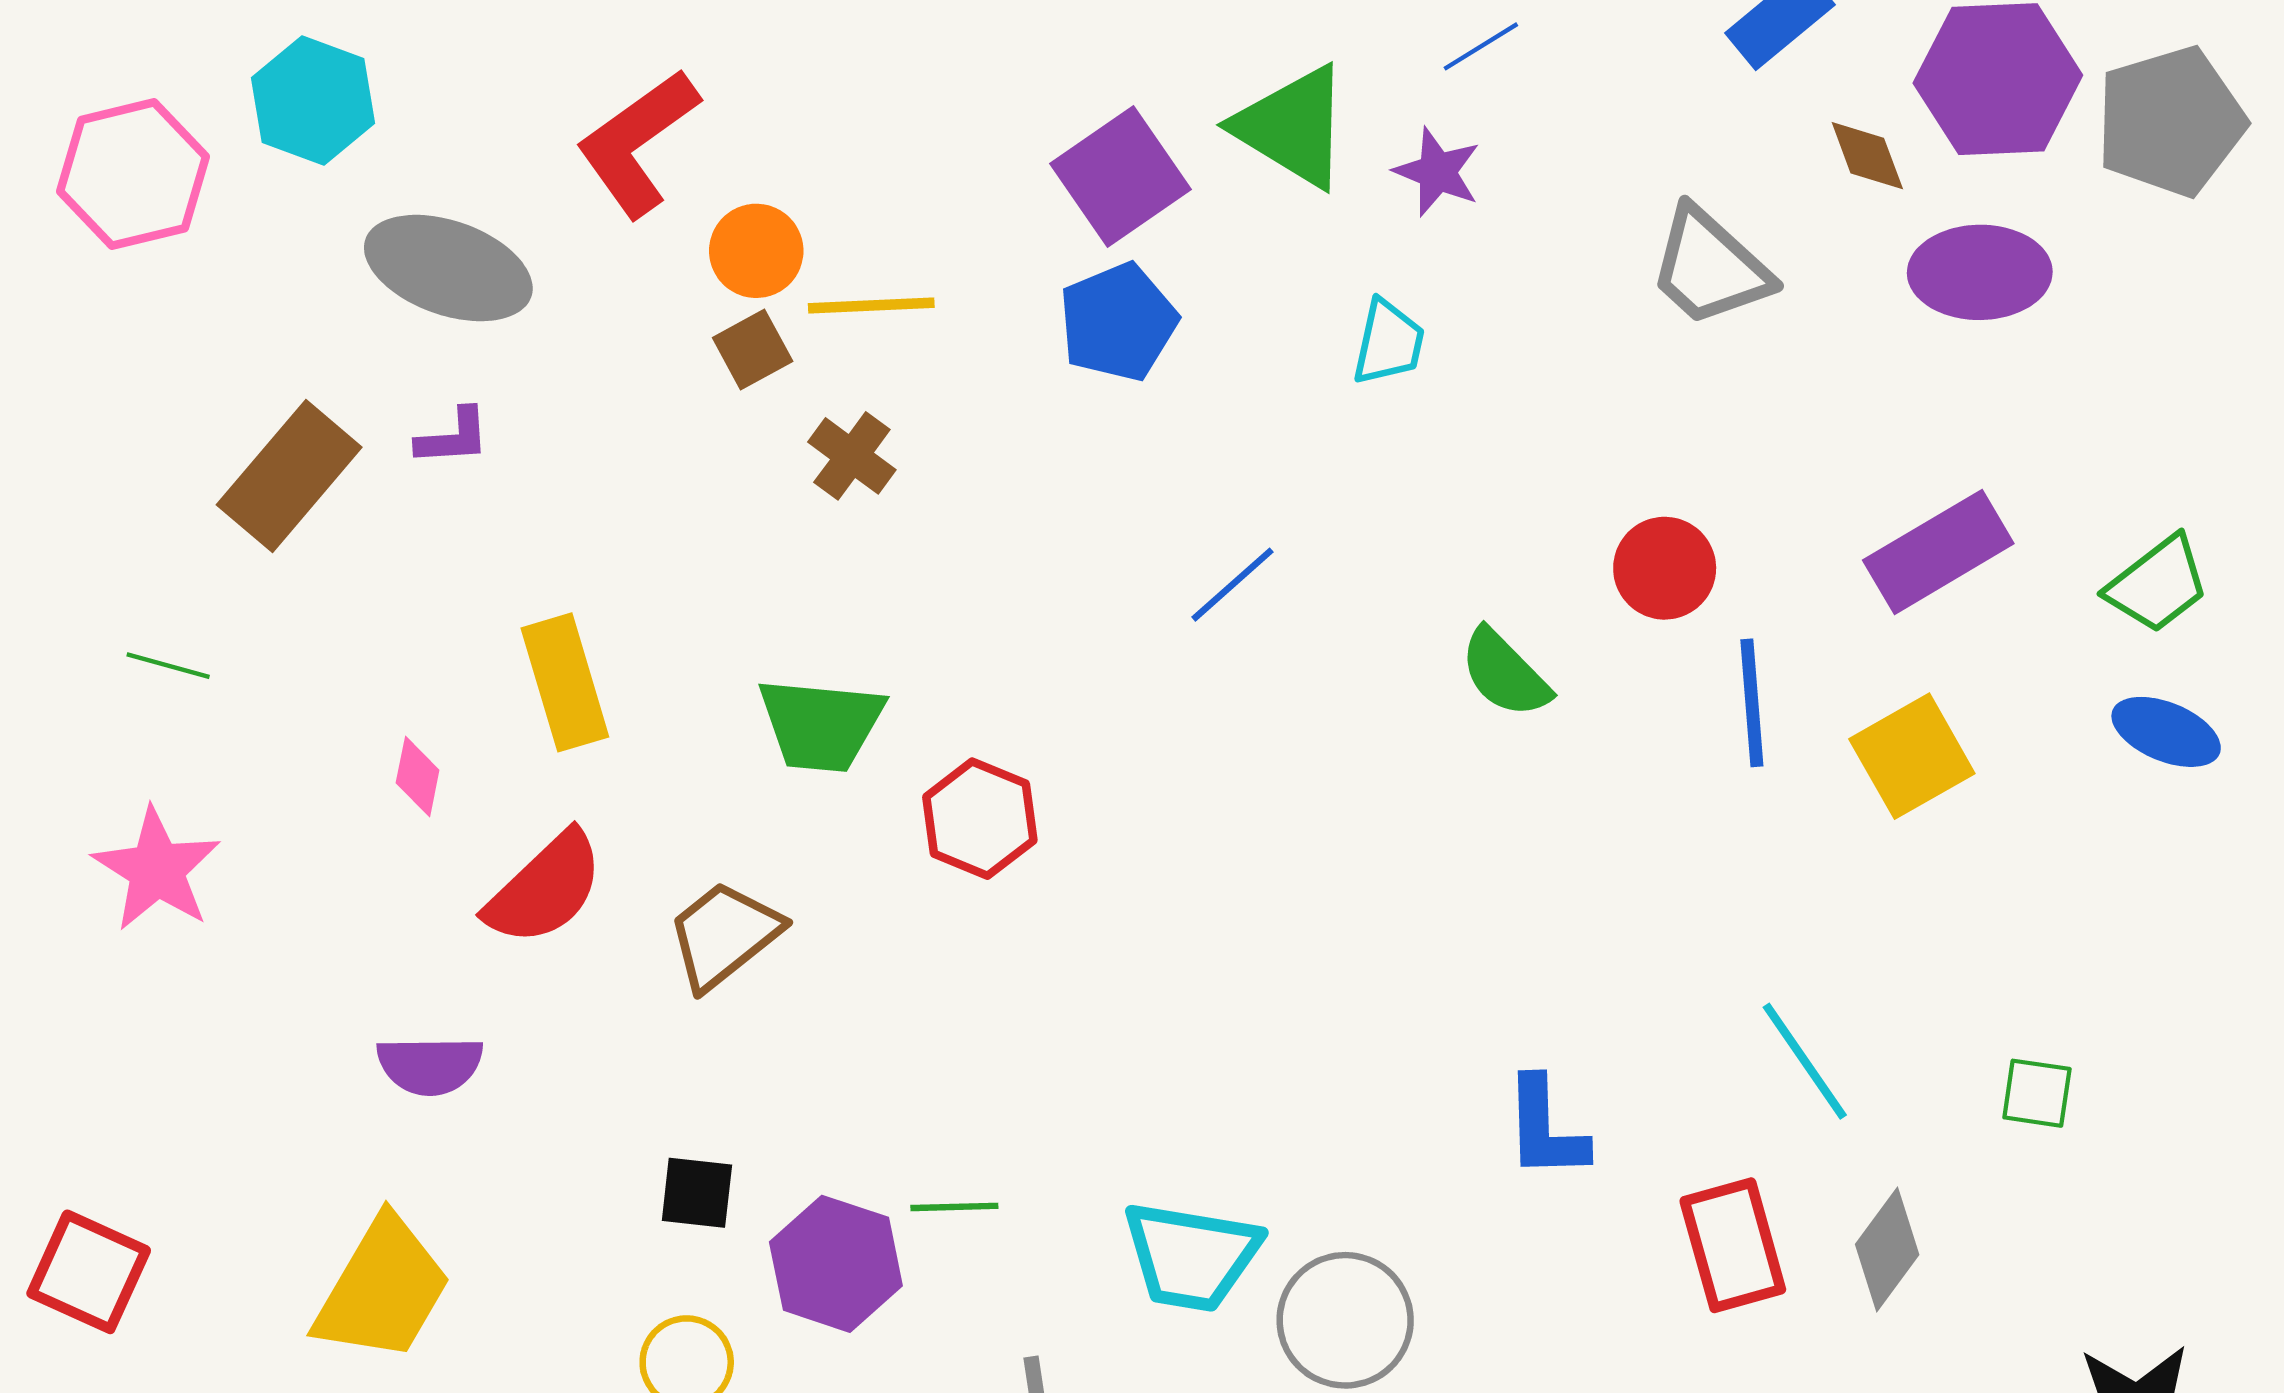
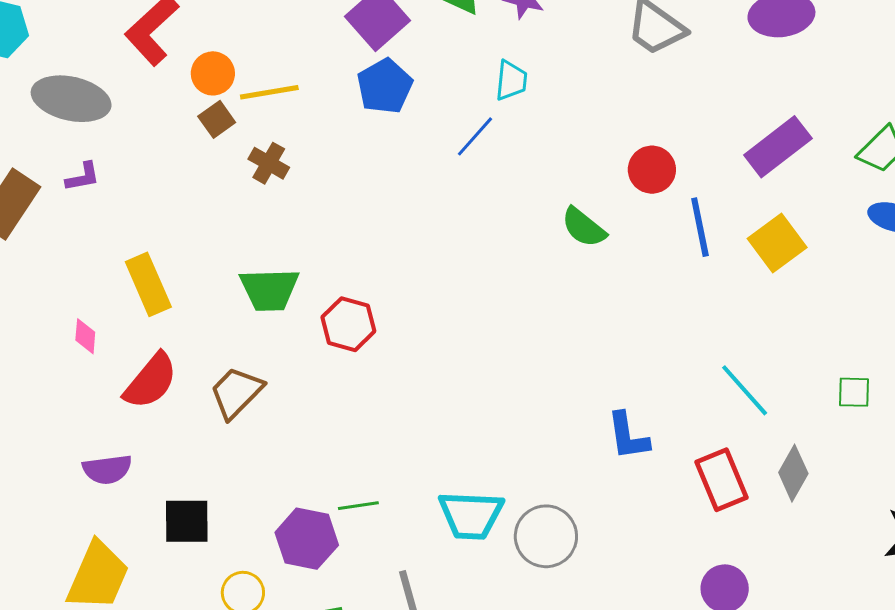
blue line: (1232, 585) -> (475, 136), moved
black square: (697, 1193) -> (187, 521), moved, size x1.4

